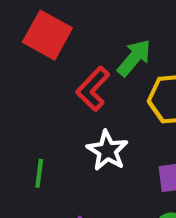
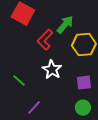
green line: (39, 173) -> (19, 81), turned -56

